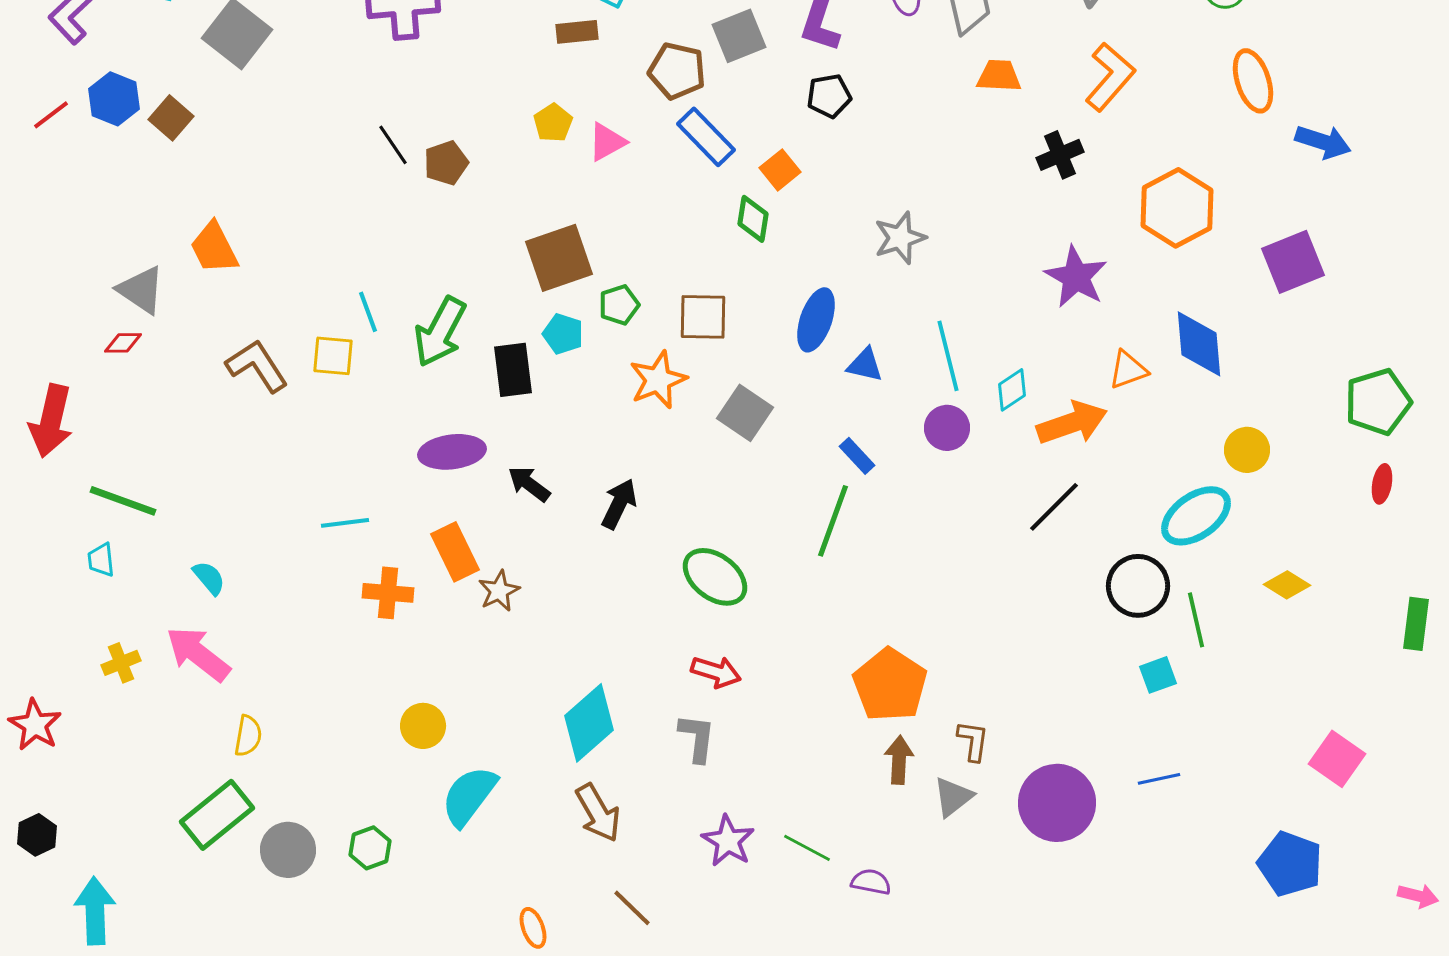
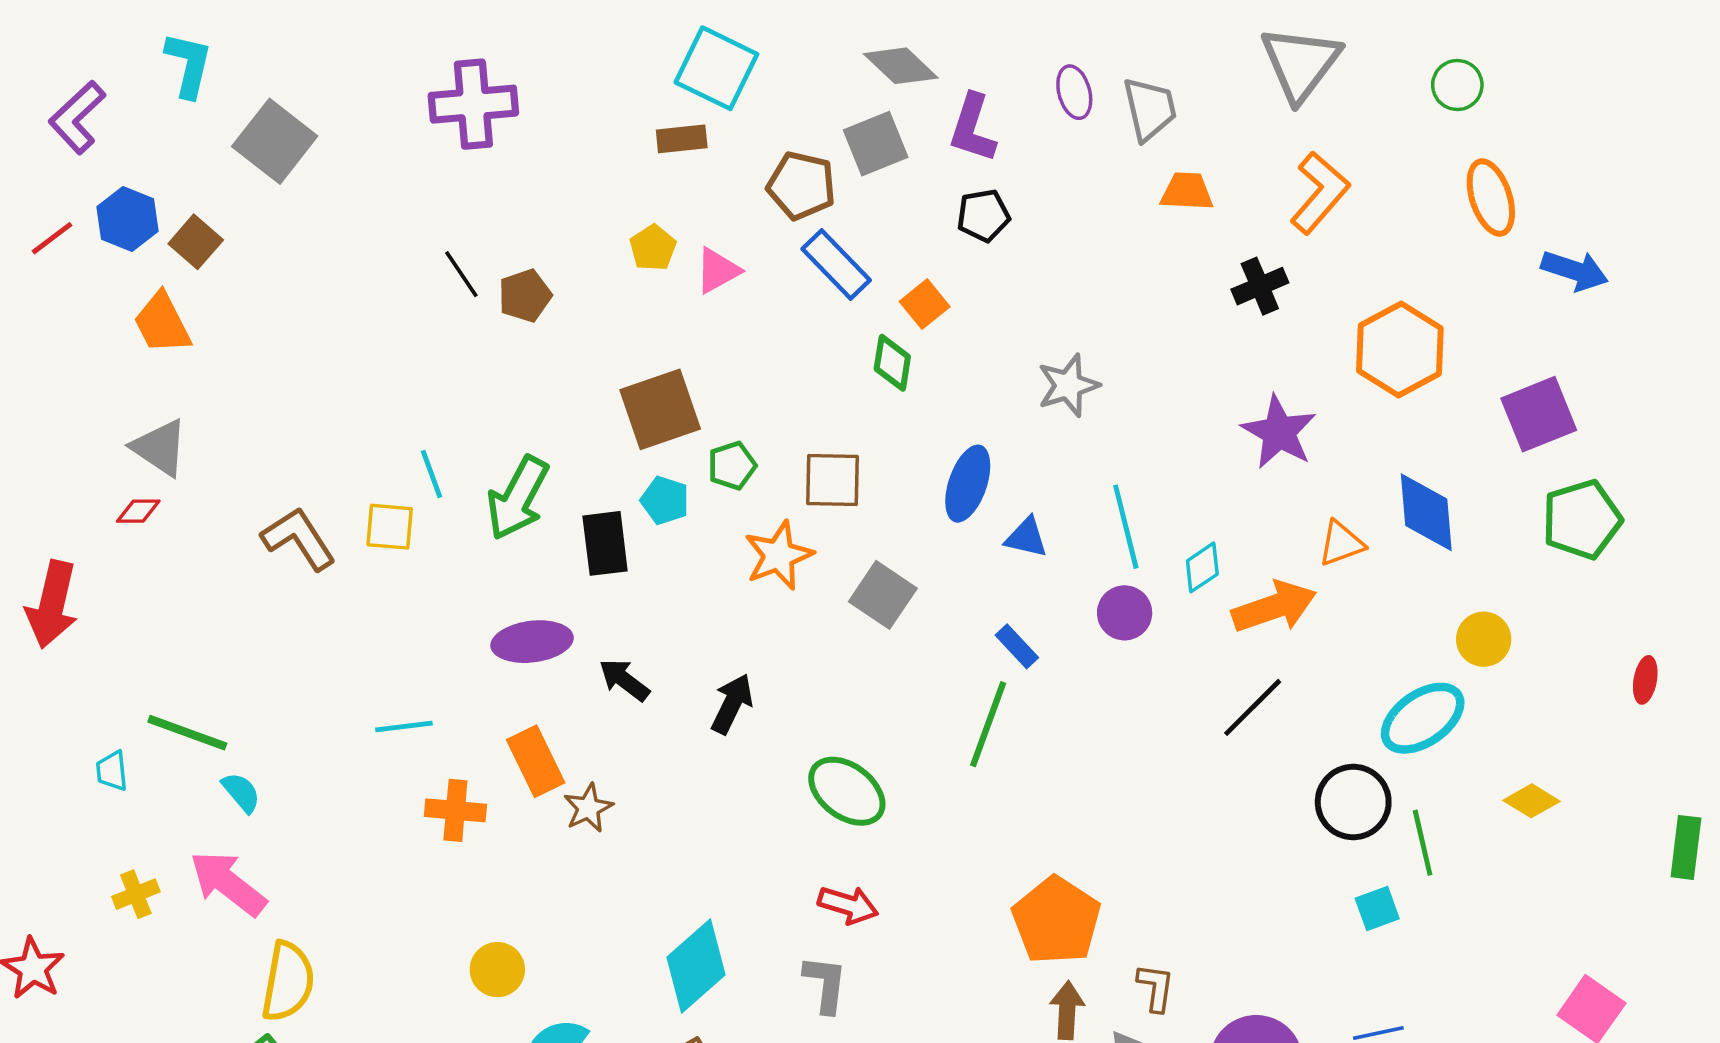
orange trapezoid: (214, 248) -> (162, 323), moved
green pentagon: (1378, 402) -> (1582, 520), moved
green line: (123, 501) -> (187, 733), moved
yellow semicircle: (248, 736) -> (288, 982), size x1.6

